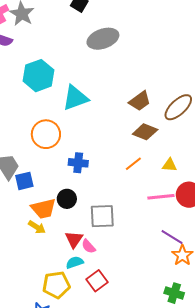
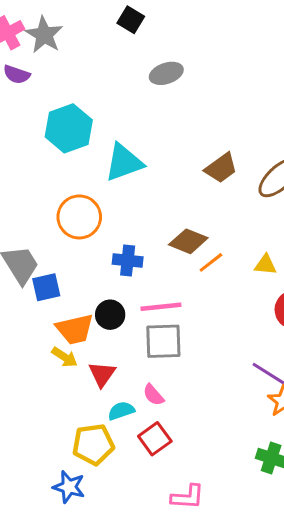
gray ellipse: (103, 39) -> (166, 73), size x0.7
brown diamond: (145, 132) -> (188, 241), moved
pink line: (161, 197) -> (161, 307), moved
red triangle: (74, 239) -> (102, 374), moved
pink semicircle: (88, 246) -> (153, 395), moved

